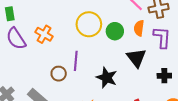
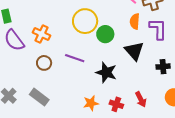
green circle: (115, 31) -> (105, 34), moved
purple line: (76, 61) -> (75, 58), turned -72
brown circle: (59, 74) -> (44, 63), moved

